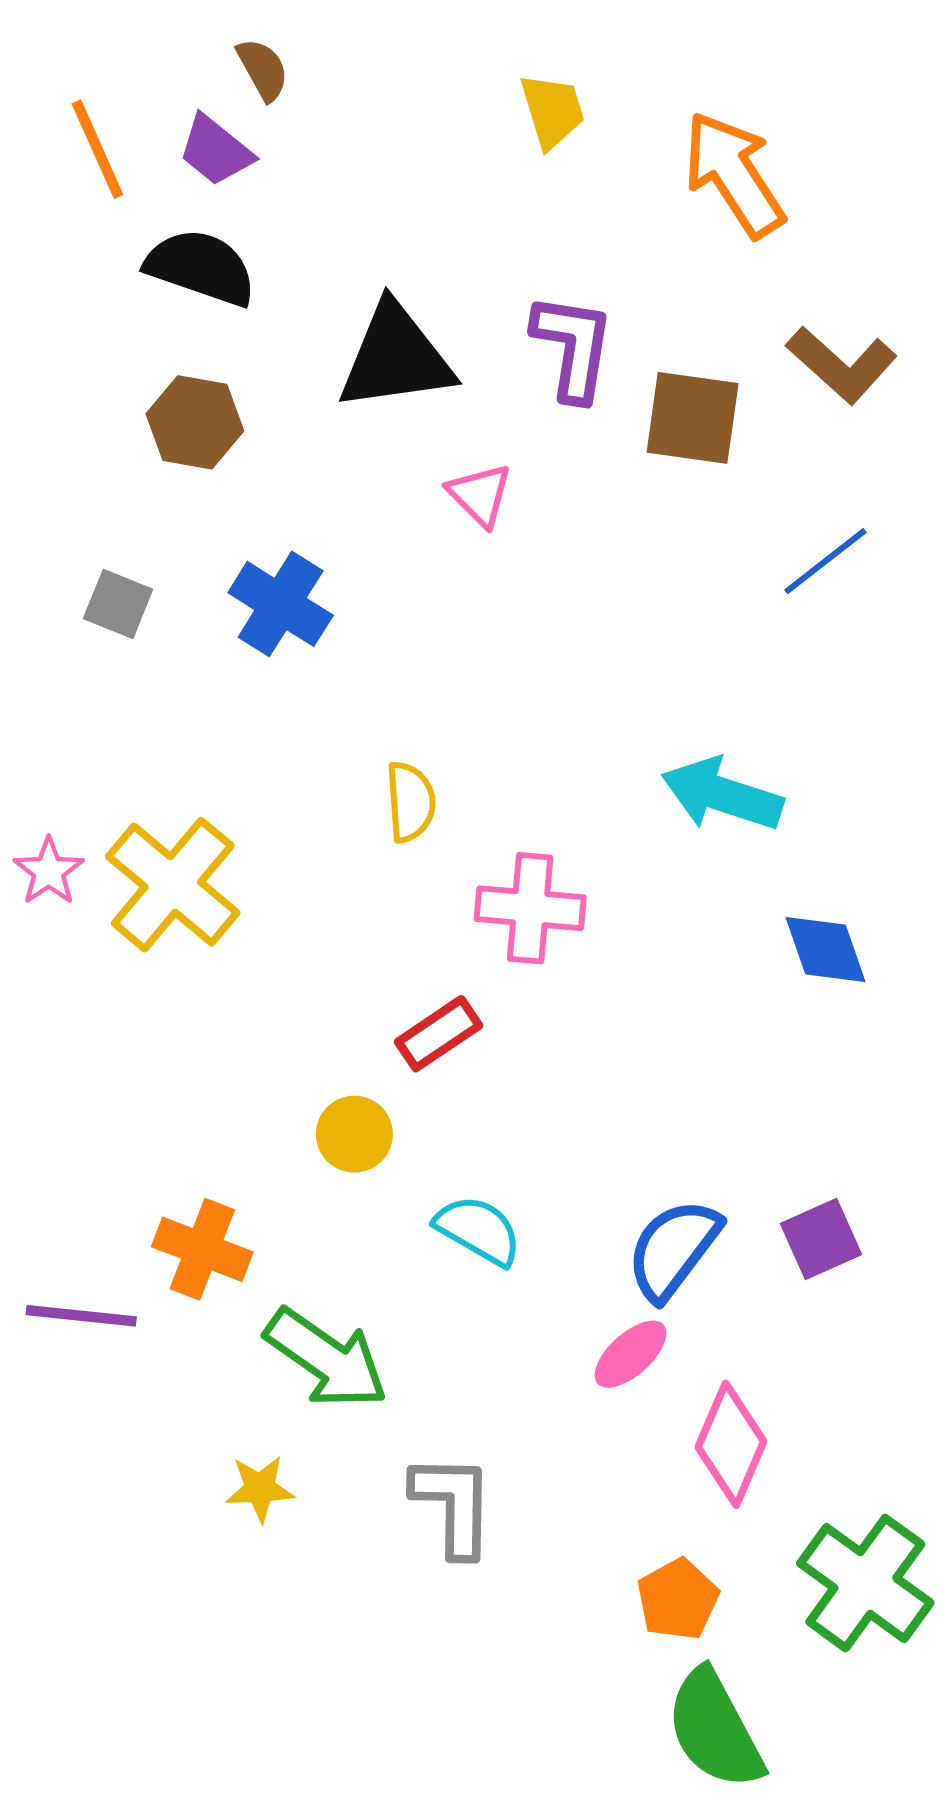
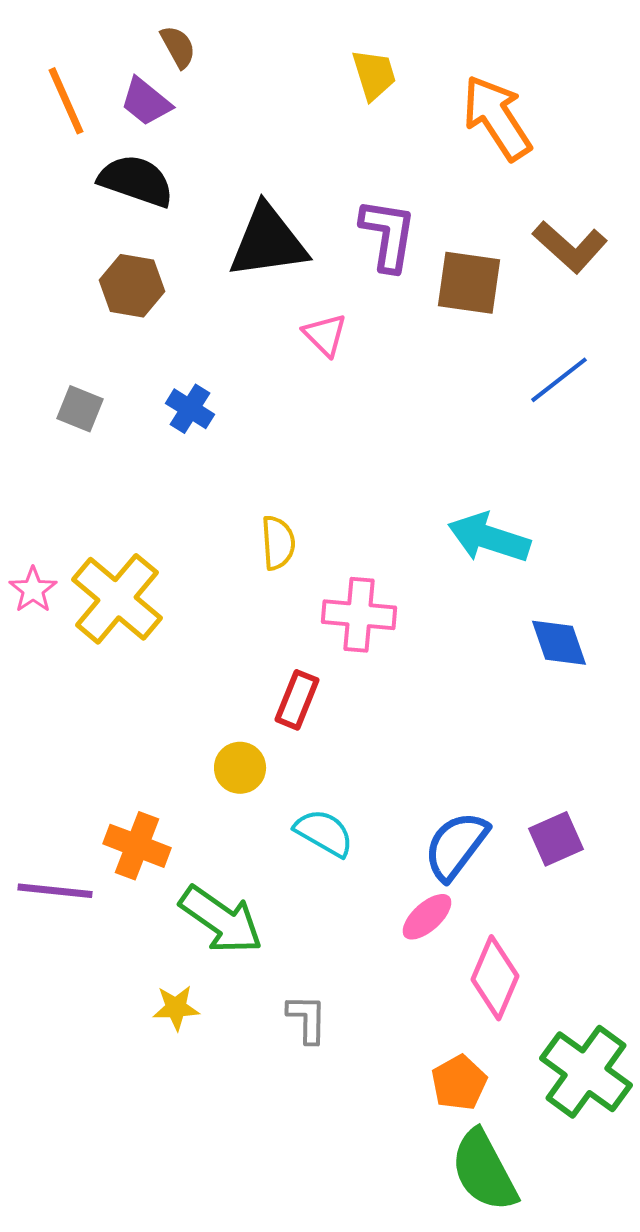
blue cross: (281, 604) -> (190, 409), size x0.7
red rectangle: (439, 1034) -> (297, 700), turned -34
gray L-shape: (453, 1505) -> (307, 1019), size x0.7

